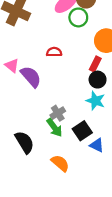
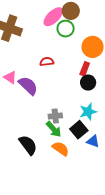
cyan star: (95, 101) -> (88, 112), moved, turned -30
gray cross: (58, 113) -> (55, 116), turned 32
orange semicircle: (60, 163) -> (61, 149), moved

